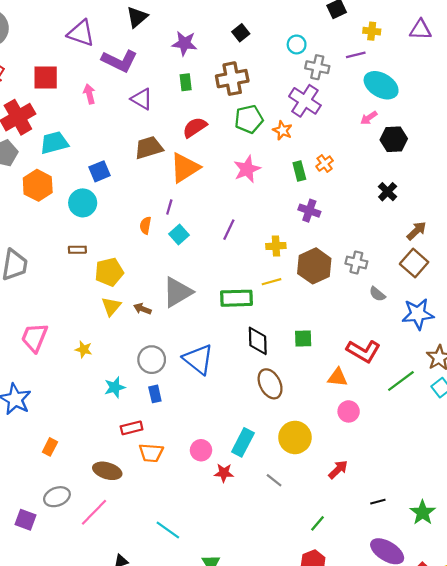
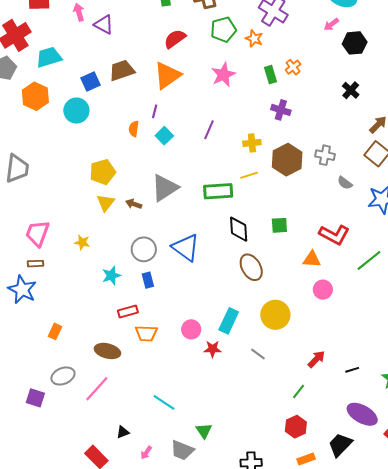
purple triangle: (142, 99) -> (104, 25), moved
brown trapezoid: (149, 148) -> (122, 70), moved
brown rectangle: (77, 250) -> (35, 264), moved
red arrow: (338, 469) -> (316, 359), moved

